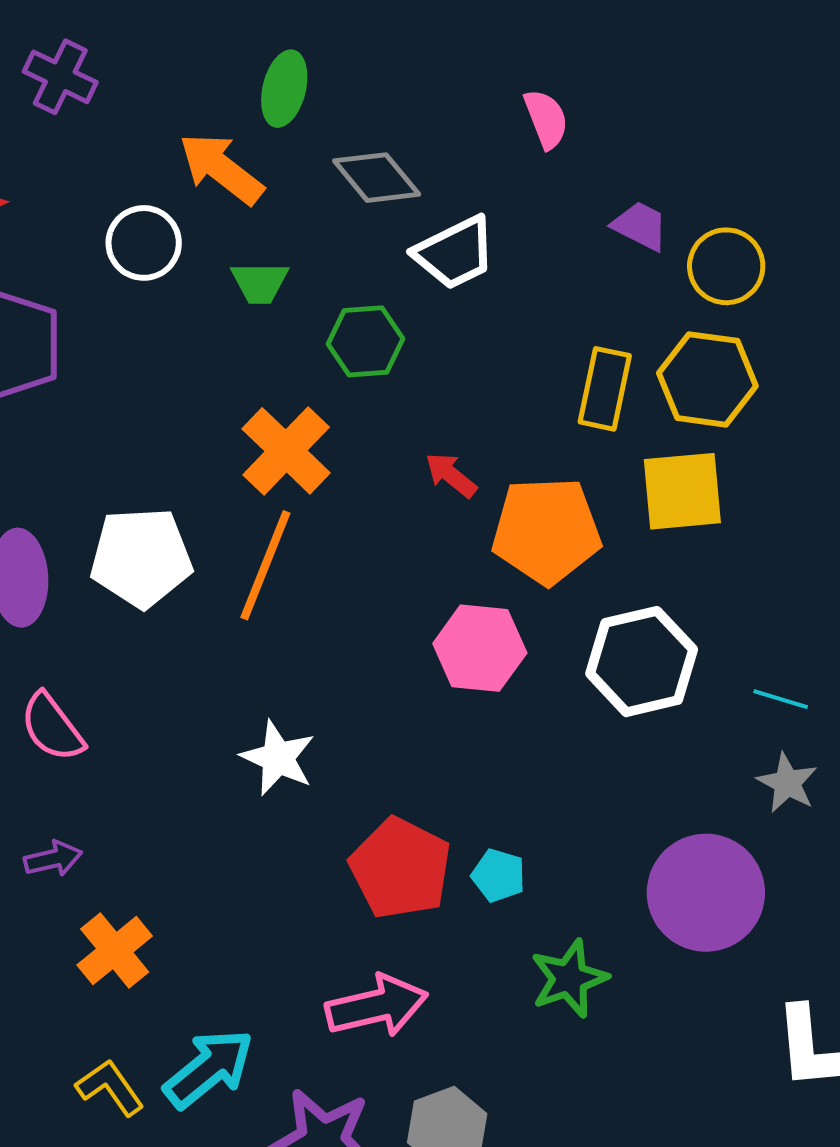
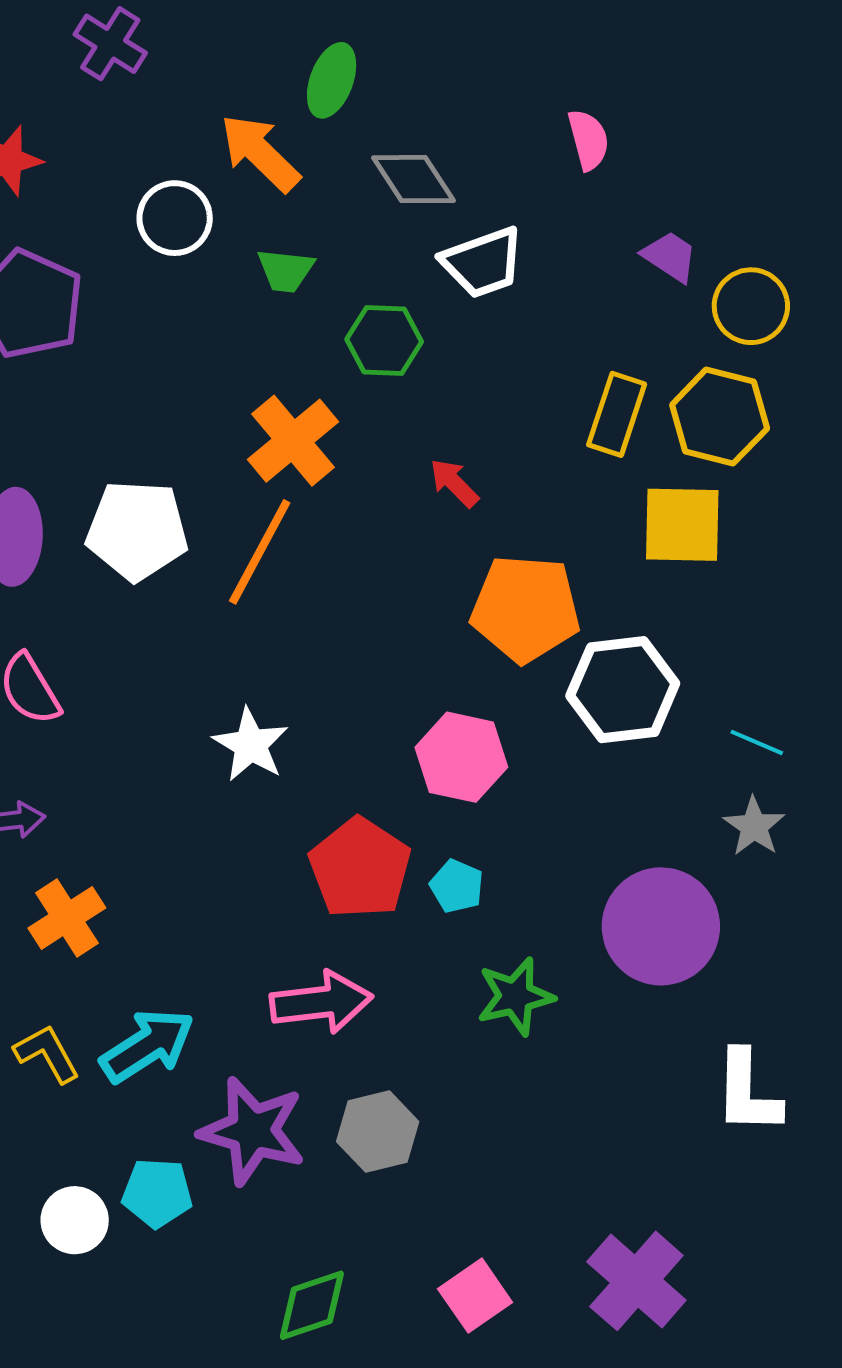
orange pentagon: (546, 531) -> (526, 609), moved
pink hexagon: (480, 648) -> (461, 757), moved

